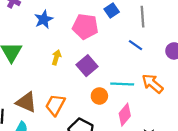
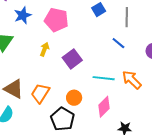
blue star: (44, 19) -> (23, 15), moved
pink pentagon: (85, 26) -> (56, 20), moved
orange circle: (99, 96) -> (74, 98), moved

